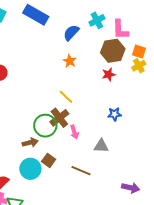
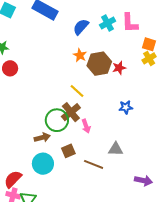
cyan cross: (97, 20) -> (108, 23), moved
brown hexagon: (113, 51) -> (99, 64), moved
gray triangle: (101, 146) -> (116, 149), moved
brown square: (49, 160) -> (68, 151), moved, turned 32

